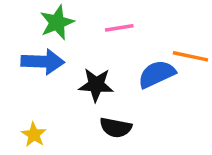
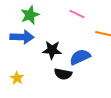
pink line: (119, 28) -> (77, 14), moved, turned 35
blue semicircle: (157, 74) -> (80, 57), moved

